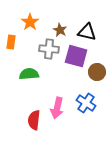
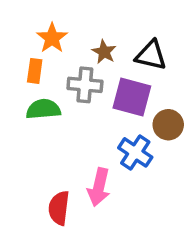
orange rectangle: (11, 42) -> (35, 71), moved
green semicircle: (29, 74) -> (43, 109), moved
blue cross: (86, 103) -> (135, 152), moved

